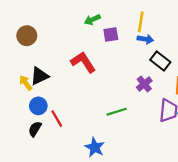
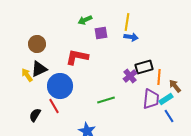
brown circle: (27, 36) -> (37, 44), moved
black rectangle: (160, 61) -> (144, 67), moved, turned -54
red L-shape: (83, 62) -> (77, 57), turned -45
blue circle: (38, 106) -> (60, 86), moved, size x1.6

